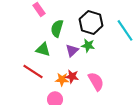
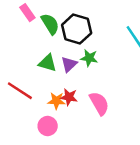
black hexagon: (91, 22) -> (77, 29), moved
green semicircle: (57, 28) -> (50, 24), moved, turned 132
green triangle: (43, 49) -> (48, 63), moved

